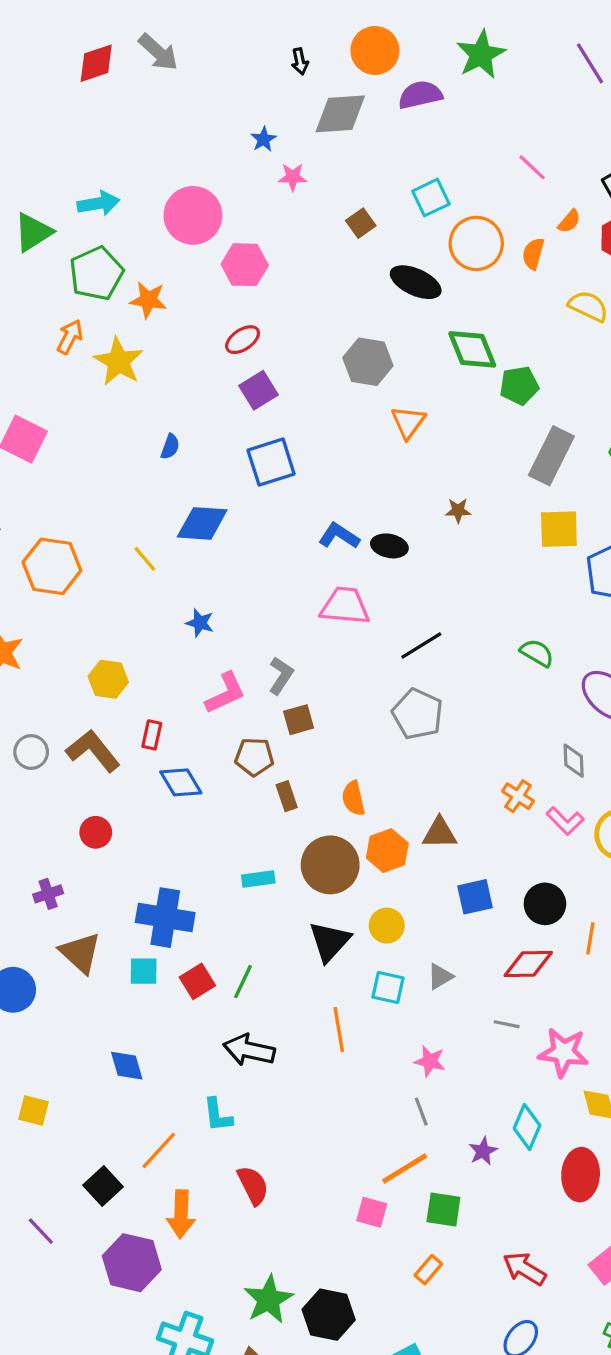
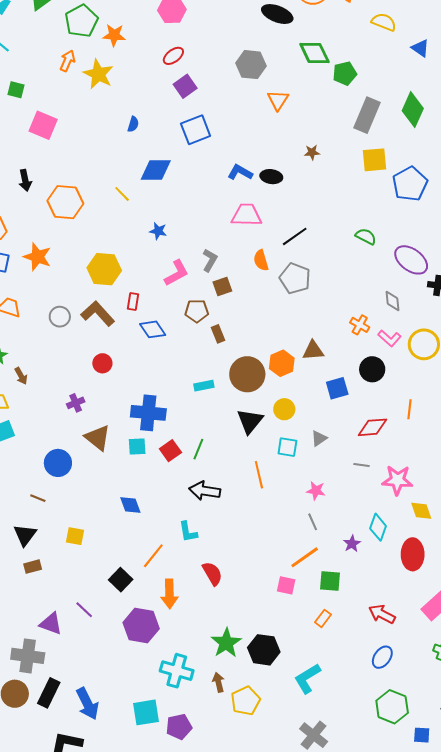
yellow hexagon: (108, 679) -> (104, 269), size x1.4
orange semicircle: (353, 798) -> (261, 260), moved
black circle: (545, 904) -> (372, 369), moved

